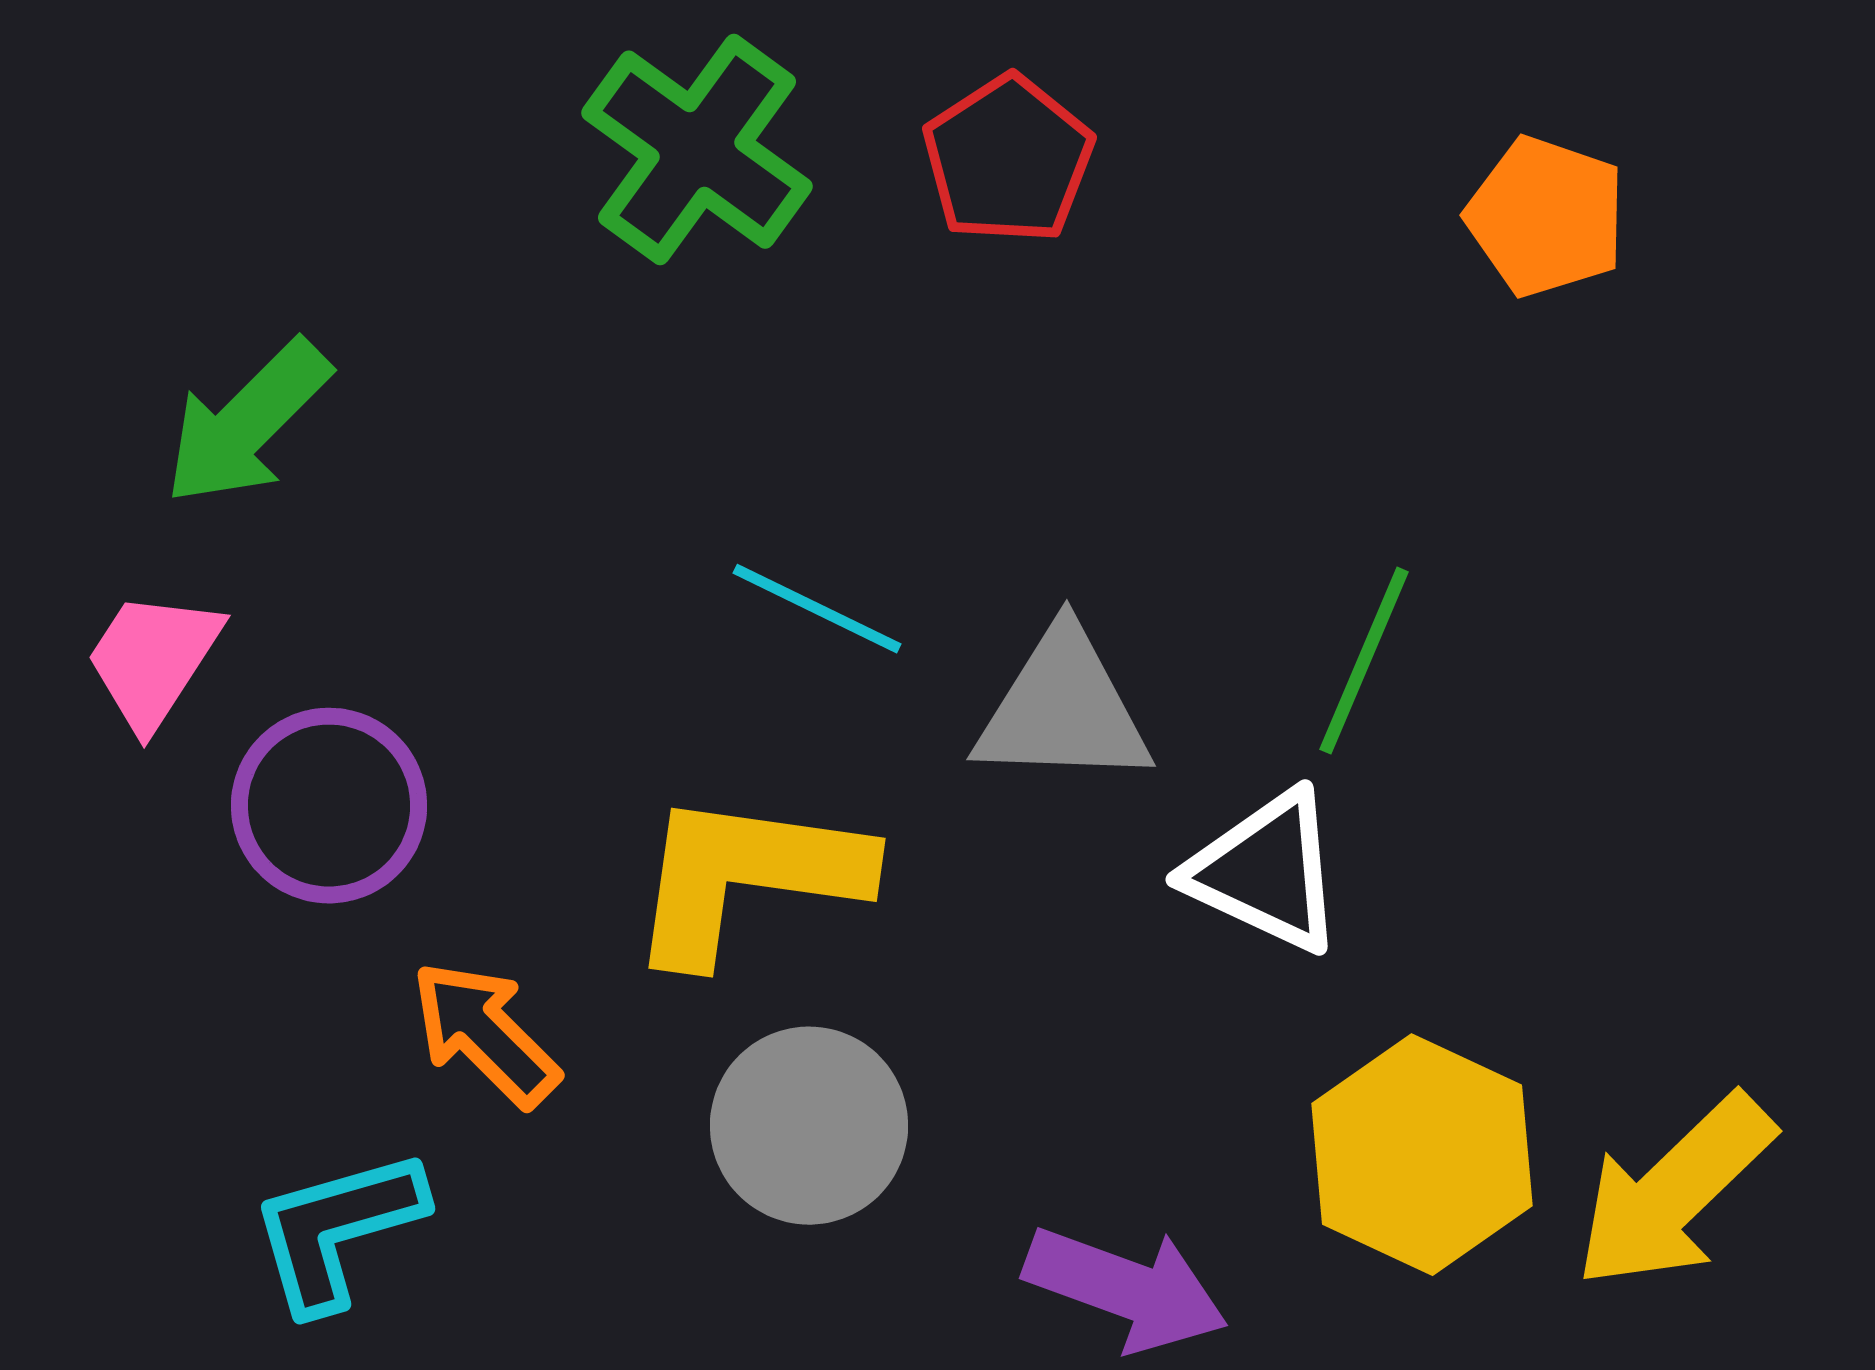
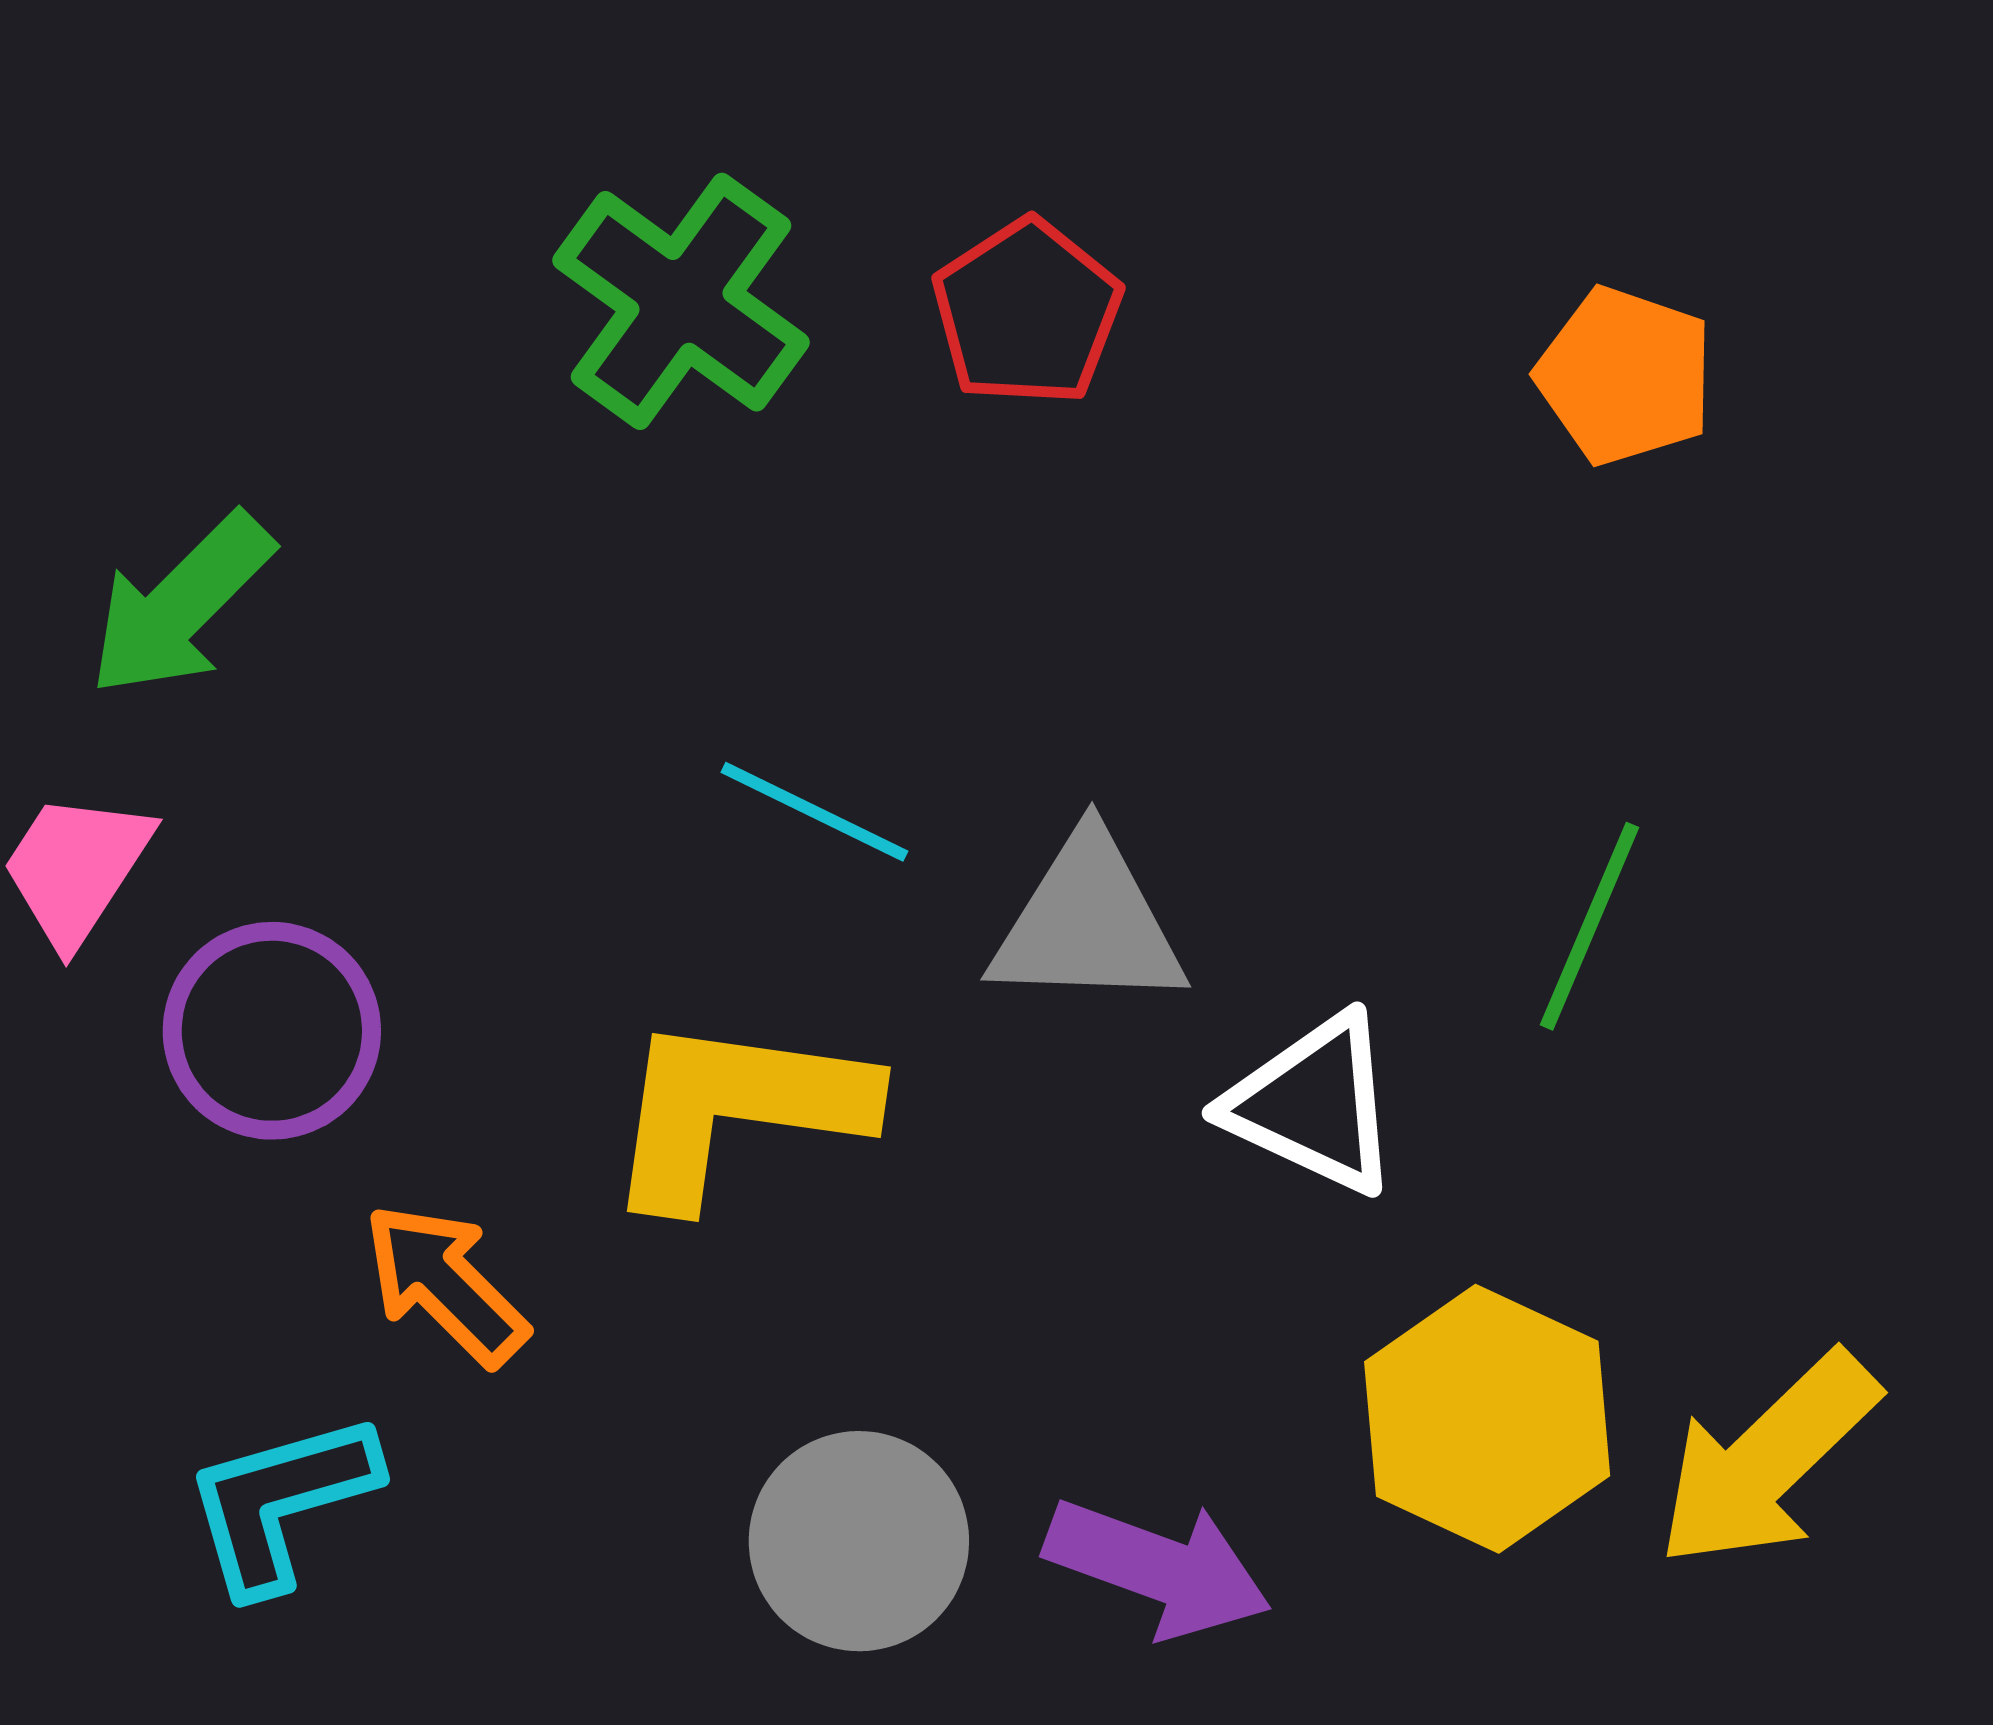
green line: (1364, 661) -> (1589, 926), moved
gray circle: (809, 1126) -> (859, 1541), moved

